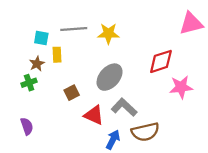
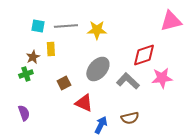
cyan square: (41, 38) -> (38, 26), moved
gray L-shape: (124, 107) -> (128, 81), moved
brown semicircle: (145, 132) -> (130, 118), size x0.7

